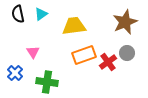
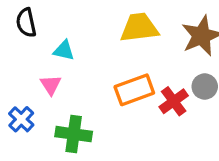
cyan triangle: (41, 14) -> (64, 50), moved, turned 48
yellow trapezoid: (74, 26) -> (139, 28), moved

